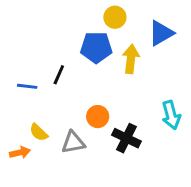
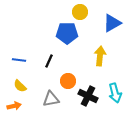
yellow arrow: (131, 59) -> (100, 56), moved
black line: (59, 75) -> (49, 61), moved
cyan arrow: (171, 115) -> (115, 93), moved
yellow semicircle: (39, 132) -> (20, 86), moved

